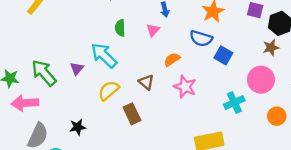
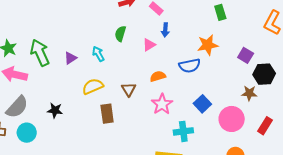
blue semicircle: (201, 38) -> (190, 66), turned -45
cyan arrow: (104, 55) -> (98, 54), size x0.6
blue square: (223, 55) -> (202, 104), moved
cyan cross: (234, 102) -> (183, 131), moved

